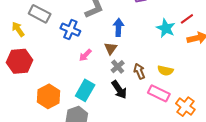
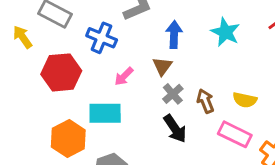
cyan star: (166, 28) -> (225, 32), moved
red hexagon: (20, 61) -> (61, 72), moved
cyan rectangle: (85, 90) -> (105, 113), moved, turned 60

